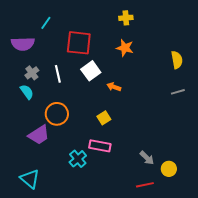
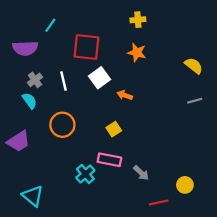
yellow semicircle: (177, 60) -> (194, 66), turned -42
purple trapezoid: (39, 135) -> (19, 141), moved
gray arrow: (147, 158) -> (141, 173), moved

